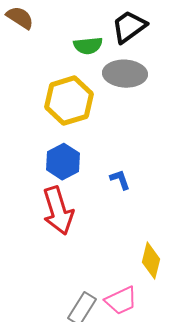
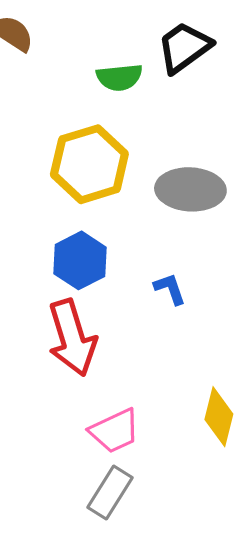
gray ellipse: (125, 74) -> (190, 189), moved
pink trapezoid: (121, 301) -> (115, 431), moved

